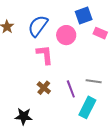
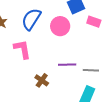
pink L-shape: (45, 55) -> (22, 49), moved
purple line: (71, 89) -> (67, 65), moved, turned -66

